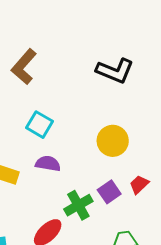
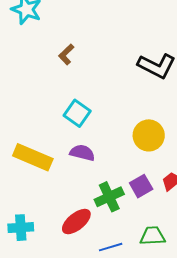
brown L-shape: (24, 67) -> (66, 54), size x0.6

